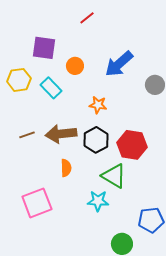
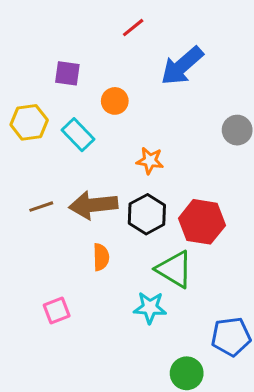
purple square: (44, 48) -> (67, 73), size x0.7
blue arrow: (119, 64) -> (182, 66), moved
pink square: (37, 203) -> (57, 311), size x0.6

